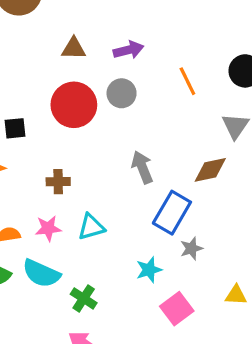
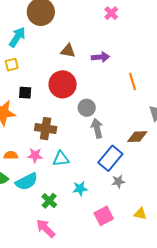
gray circle: (122, 93) -> (87, 108), moved
brown cross: (58, 182) -> (46, 129), size x1.5
cyan star: (149, 270) -> (80, 189), moved
cyan semicircle: (41, 273) -> (27, 182), turned -60

